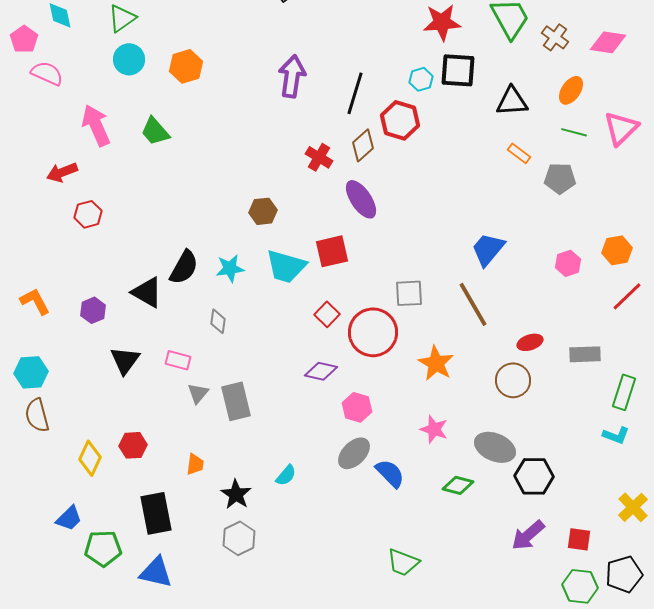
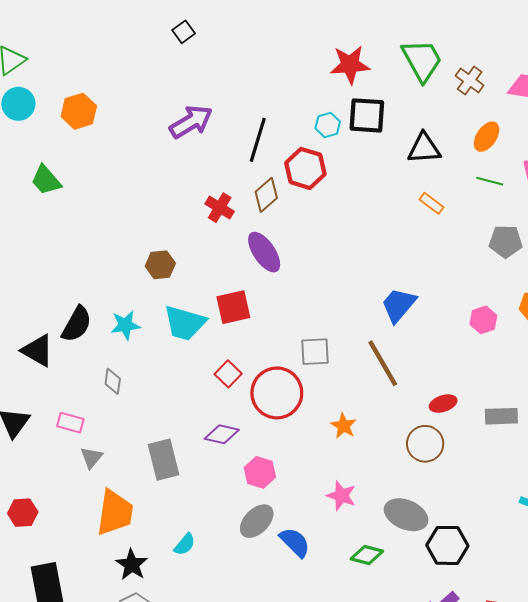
purple arrow: (292, 76) -> (191, 122), turned 51
gray pentagon: (560, 178) -> (506, 241), moved
orange star: (436, 363) -> (344, 426), size x0.7
gray rectangle: (236, 401) -> (164, 460), moved
orange trapezoid: (195, 464) -> (115, 513), moved, size x2.0

